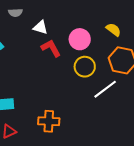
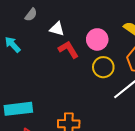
gray semicircle: (15, 13) -> (31, 15), turned -48

